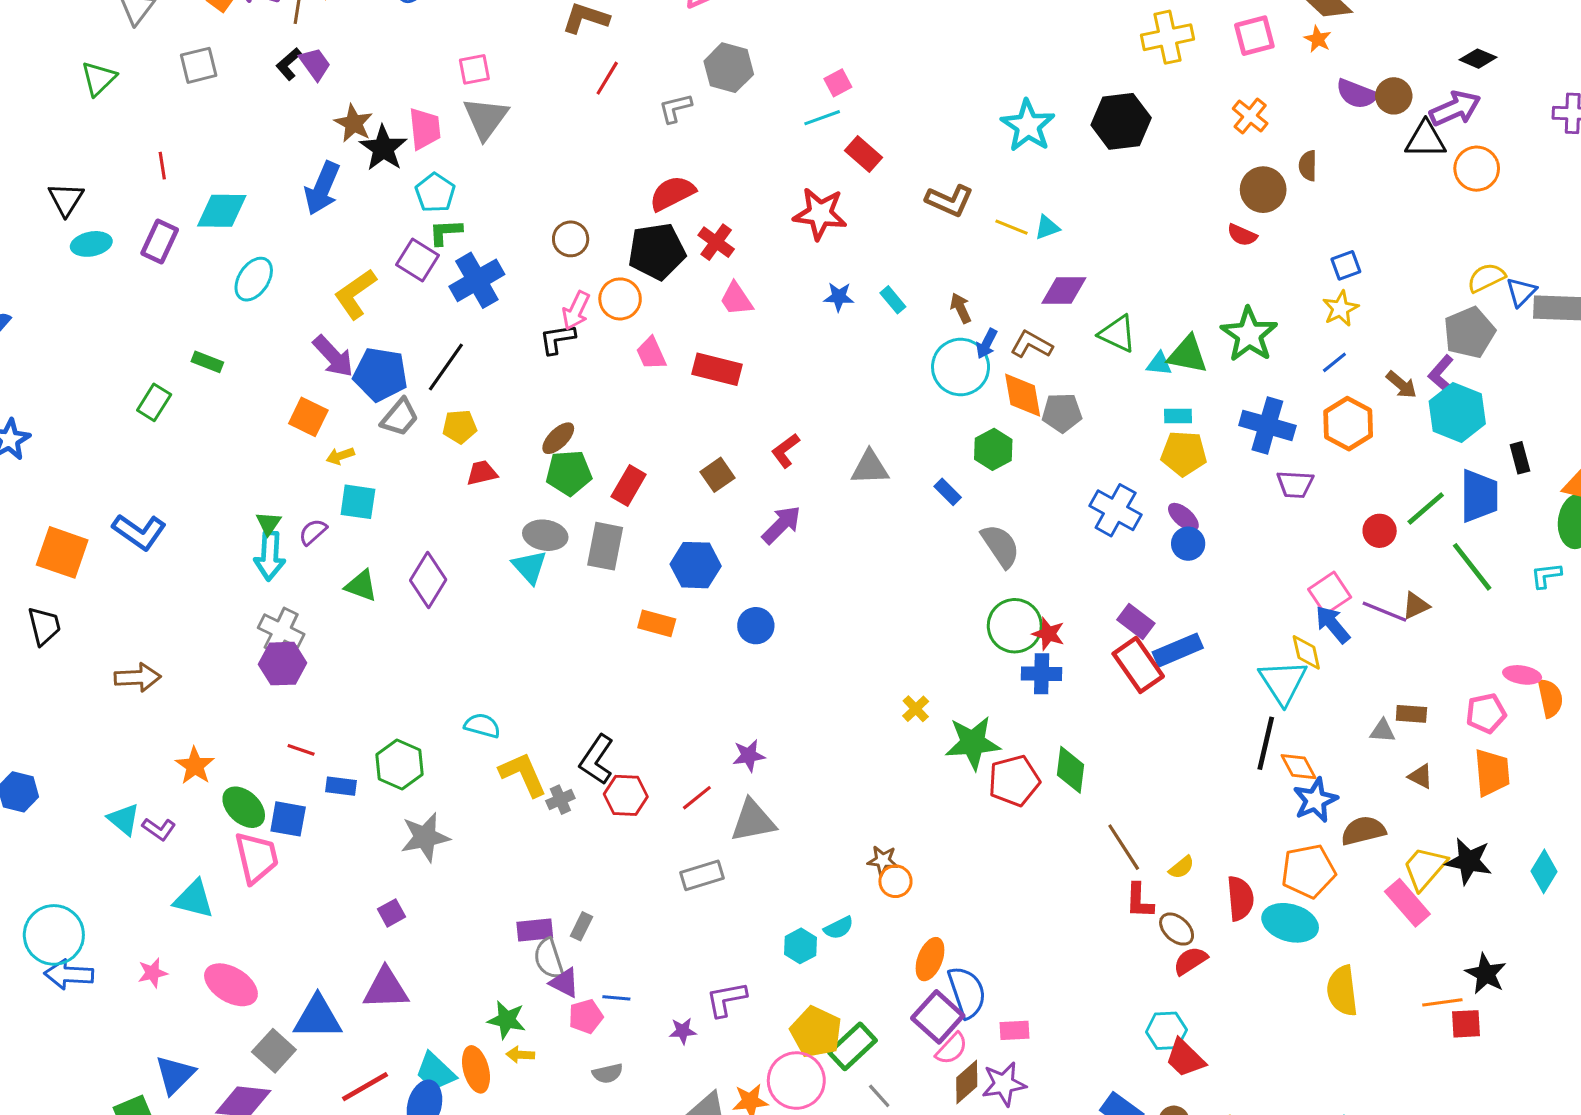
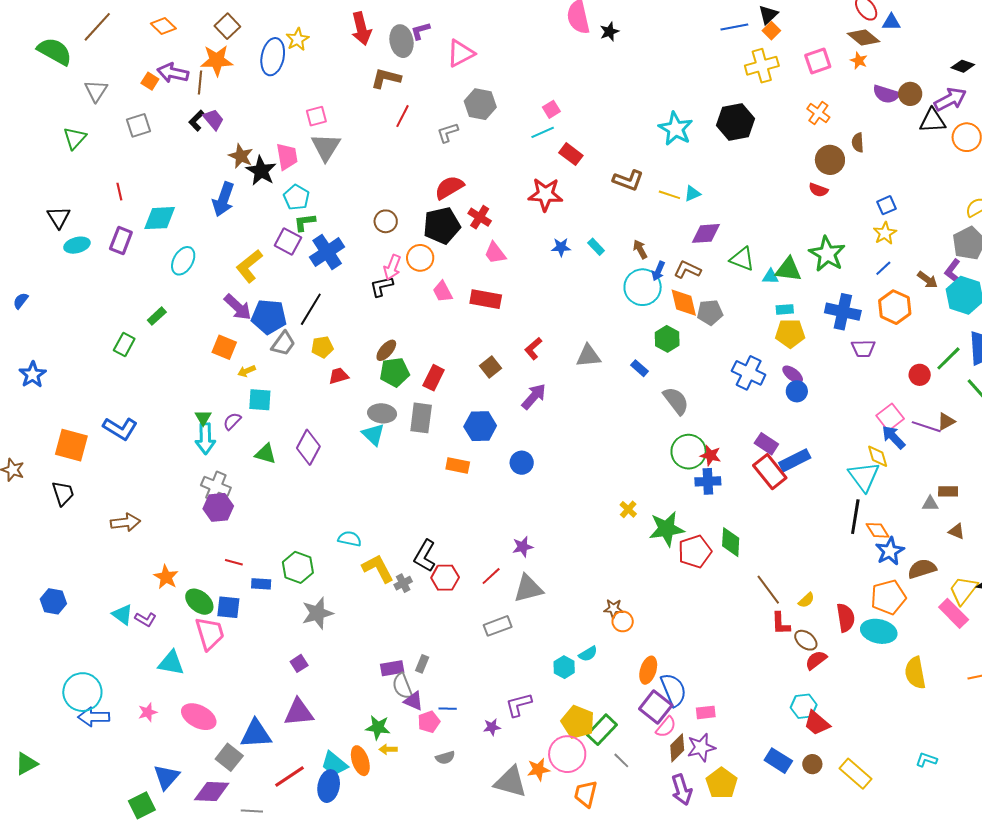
green rectangle: (207, 362) -> (157, 316), turned -60

